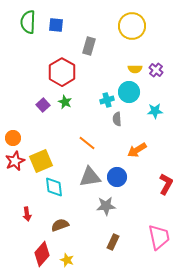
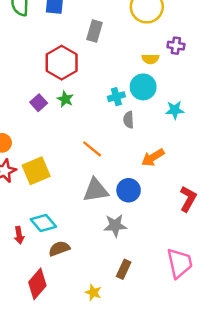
purple cross: (156, 70) -> (176, 46), moved, turned -32
cyan diamond: (54, 187) -> (43, 223), moved, turned -35
yellow star: (67, 260) -> (93, 292), moved

